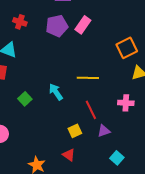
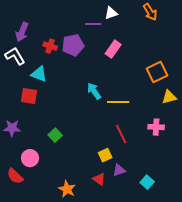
purple pentagon: (57, 26) -> (73, 45), moved
cyan arrow: (56, 92) -> (94, 91), moved
green square: (25, 99) -> (55, 135), moved
purple triangle: (104, 131) -> (119, 170), moved

